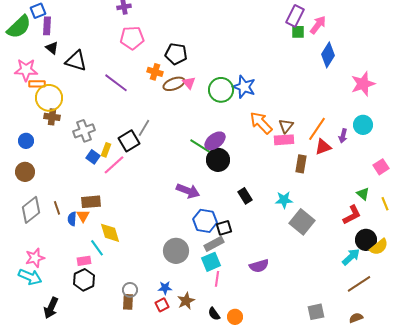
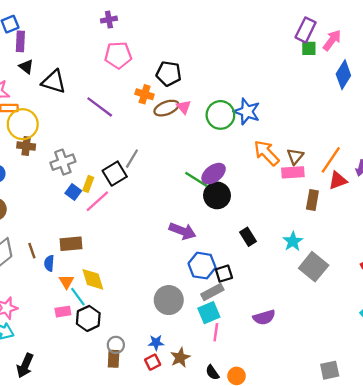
cyan star: (284, 200) -> (293, 241), turned -30
orange triangle: (83, 216) -> (66, 282), moved
black hexagon: (84, 280) -> (88, 318), moved

